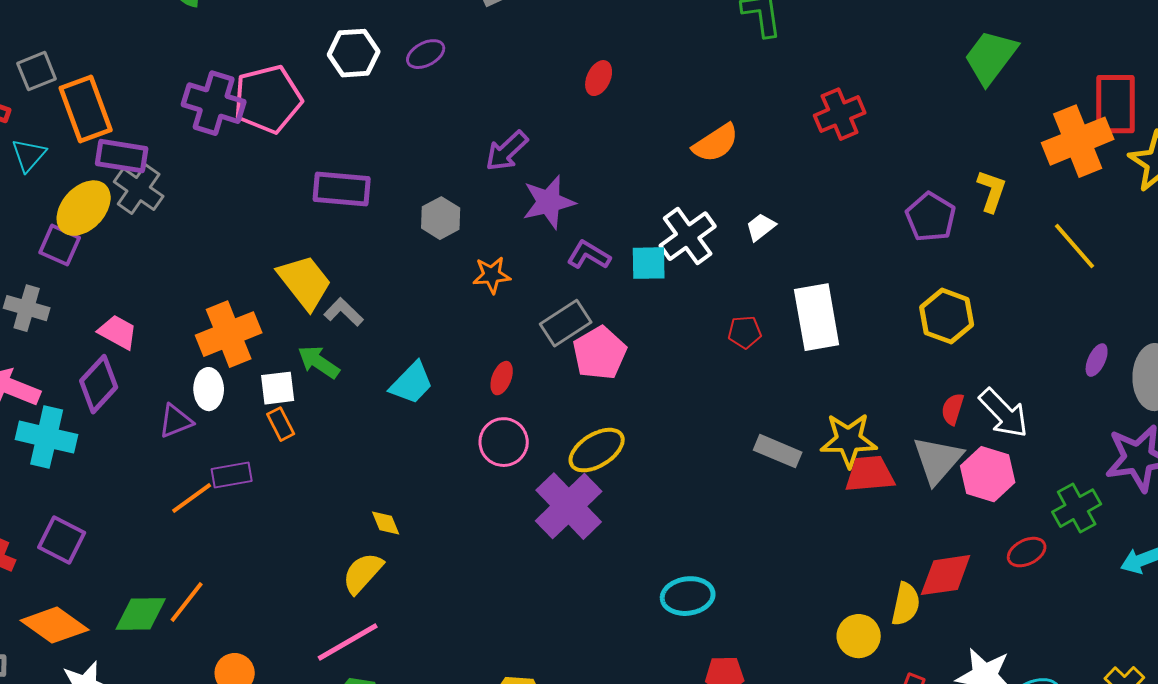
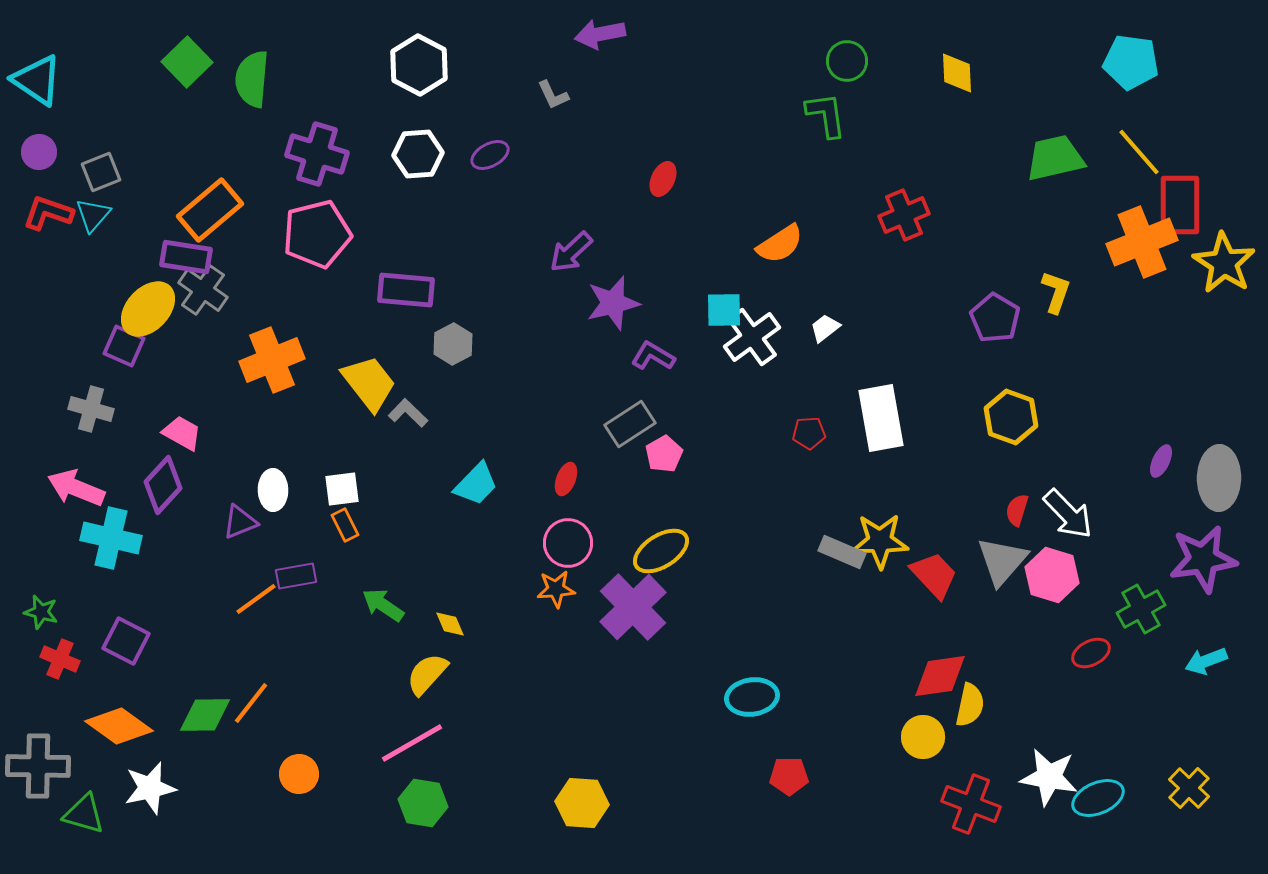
green trapezoid: (991, 57) -> (1055, 158), turned 40
pink pentagon: (268, 99) -> (317, 234), moved
purple cross: (214, 103) -> (317, 154), moved
orange rectangle: (86, 109) -> (210, 210), moved, turned 70
cyan triangle: (29, 155) -> (93, 215), moved
gray hexagon: (441, 218) -> (453, 344), moved
yellow line: (1075, 246) -> (1139, 152), moved
cyan square: (649, 263) -> (724, 310), moved
orange star: (492, 275) -> (556, 589), moved
orange cross: (229, 334) -> (272, 360), moved
pink pentagon: (600, 353) -> (664, 454), size x0.7
green arrow: (319, 362) -> (383, 605), moved
yellow star: (849, 440) -> (880, 541), moved
red trapezoid: (870, 474) -> (934, 575), turned 52
red diamond: (946, 575) -> (940, 676), moved

